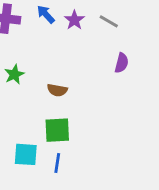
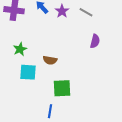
green square: (57, 130) -> (62, 88), moved
cyan square: (26, 154) -> (28, 72), moved

